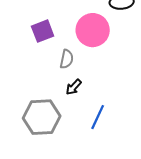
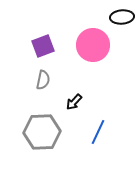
gray semicircle: (67, 59) -> (43, 80), moved

